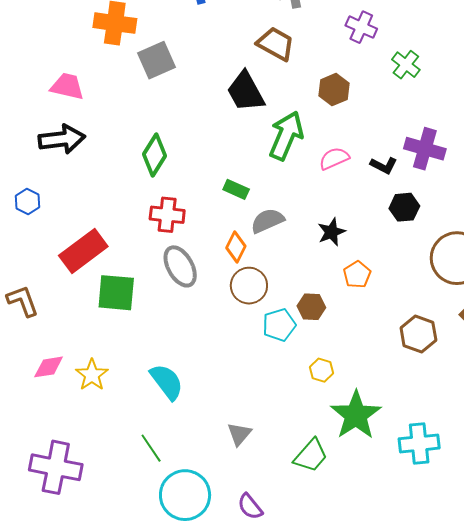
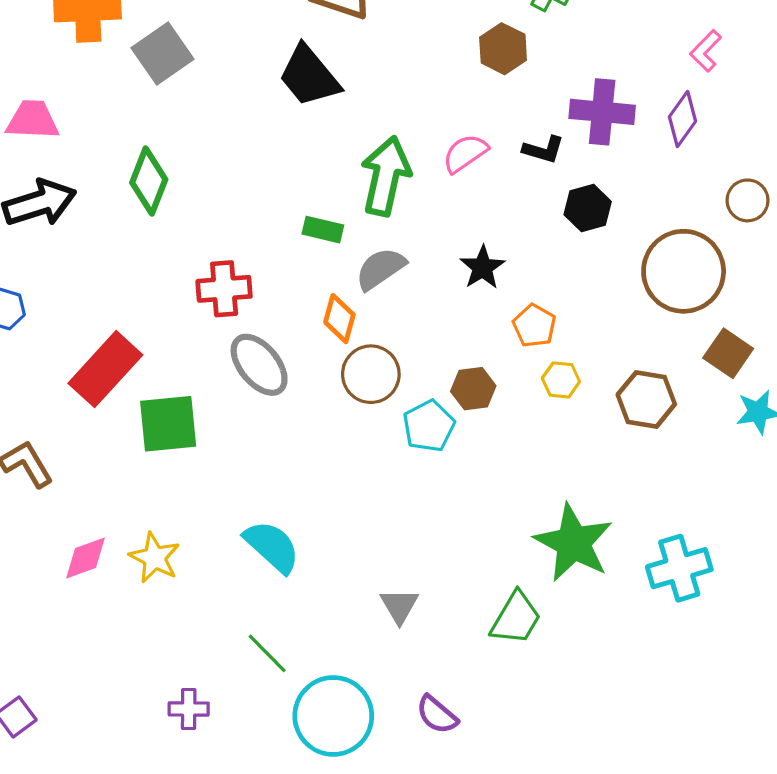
brown hexagon: (334, 90) -> (503, 49), moved
green arrow: (286, 136) -> (386, 176), moved
green diamond: (154, 155) -> (149, 181), moved
yellow hexagon: (322, 370) -> (561, 380), moved
purple cross: (56, 467) -> (189, 709), moved, size x0.5

